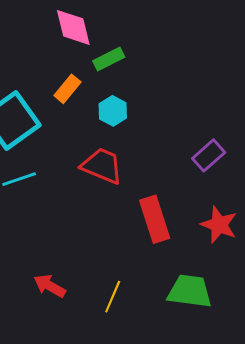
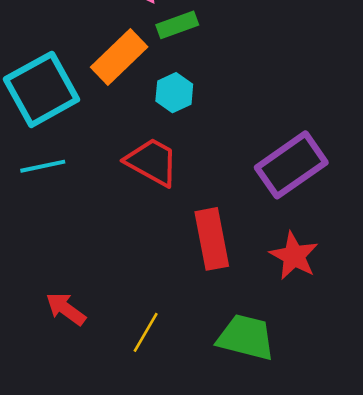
orange rectangle: (67, 89) -> (119, 57), size x1.5
purple rectangle: (209, 155) -> (291, 165), size x1.6

